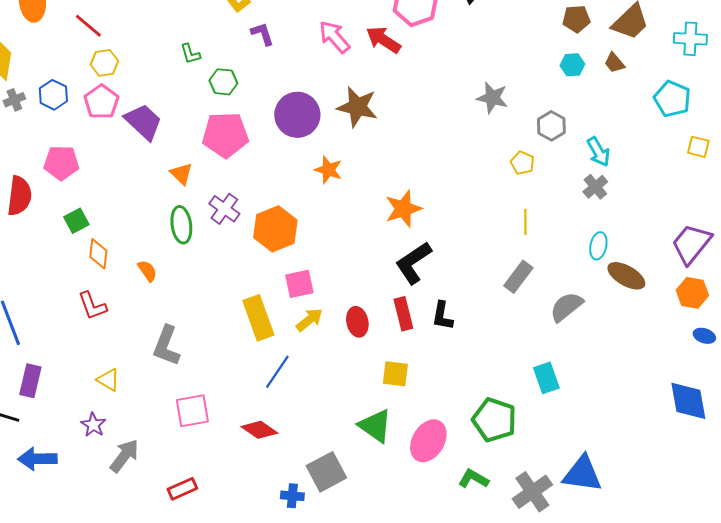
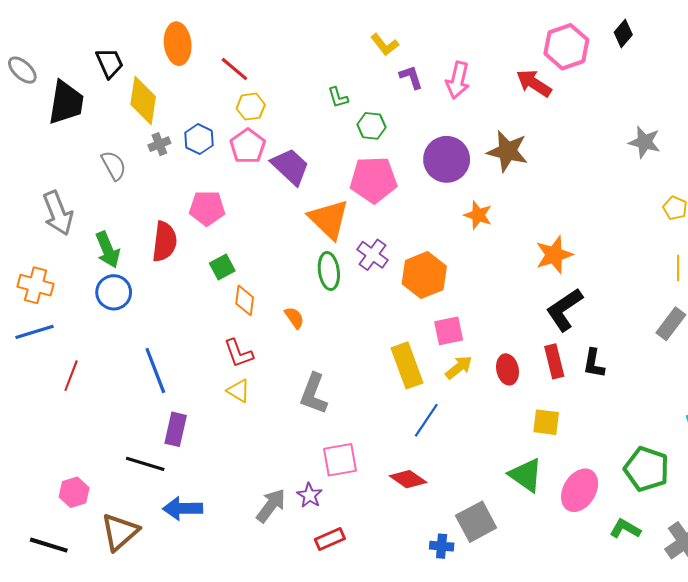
pink arrow: (334, 37) -> (458, 80), moved, turned -126
orange triangle: (181, 174) -> (329, 219), size x1.8
yellow triangle: (108, 380) -> (239, 391), moved
purple star: (93, 425) -> (310, 495), moved

